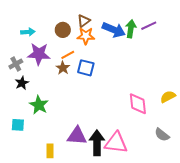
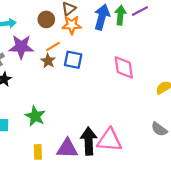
blue arrow: (114, 30) -> (102, 17), turned -95
pink diamond: (138, 104) -> (124, 67), moved
green star: (39, 105) -> (35, 116), moved
purple triangle: (77, 136) -> (67, 149), moved

